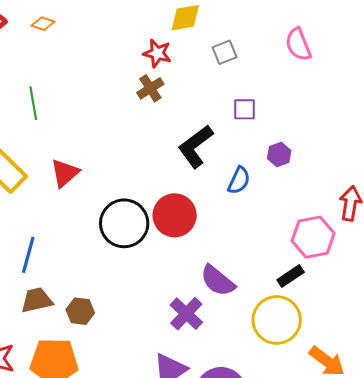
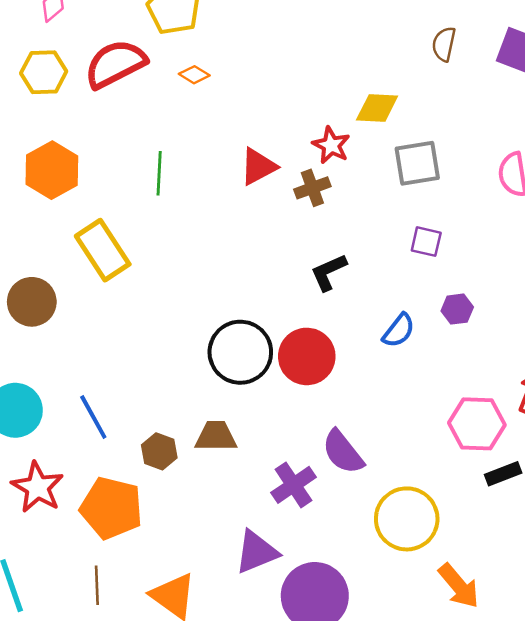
gray square: (225, 52) -> (417, 163), size x1.5
black L-shape: (196, 146) -> (329, 272), moved, size x0.7
red triangle: (65, 173) -> (258, 167), moved
blue line: (28, 255) -> (93, 417), moved, turned -57
black rectangle: (291, 276) -> (503, 474), moved
brown trapezoid: (37, 300) -> (216, 436), moved

